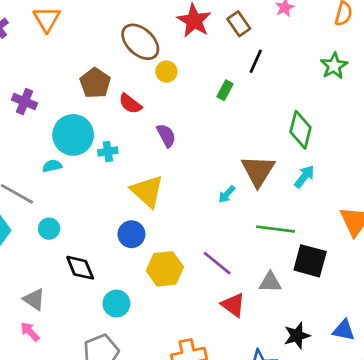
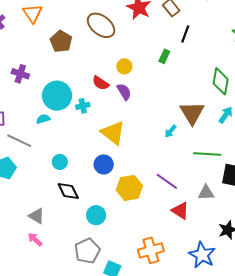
yellow circle: (166, 72) -> (124, 66), moved
brown pentagon: (95, 83) -> (61, 41), moved
red semicircle: (130, 104) -> (101, 83), moved
cyan circle: (49, 229) -> (60, 162), moved

